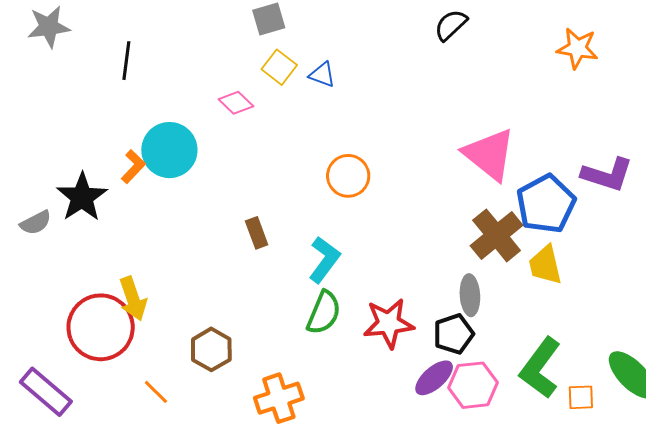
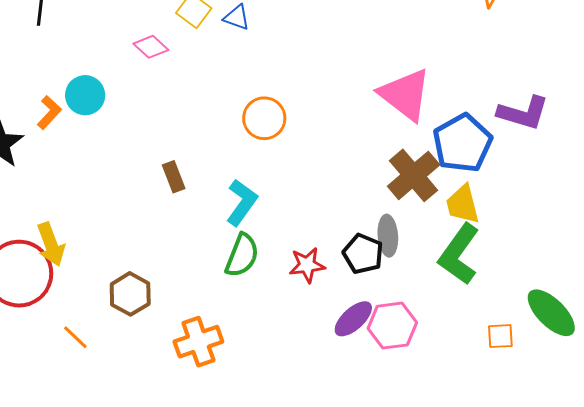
cyan circle: (169, 150) -> (85, 95), size x0.7
red star: (389, 323) -> (307, 265), size x0.7
black pentagon: (454, 334) -> (363, 254), moved, turned -30
green L-shape: (540, 368) -> (459, 254), moved

